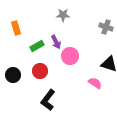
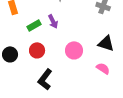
pink circle: (70, 56) -> (74, 50), moved
pink semicircle: (95, 83) -> (103, 68), moved

